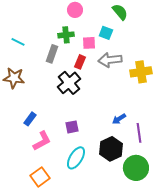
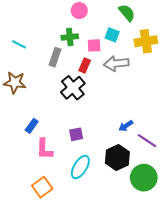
yellow cross: (141, 72) -> (146, 41), moved
purple line: (139, 133) -> (147, 141), turned -48
pink L-shape: (42, 141) -> (44, 149), turned 120

